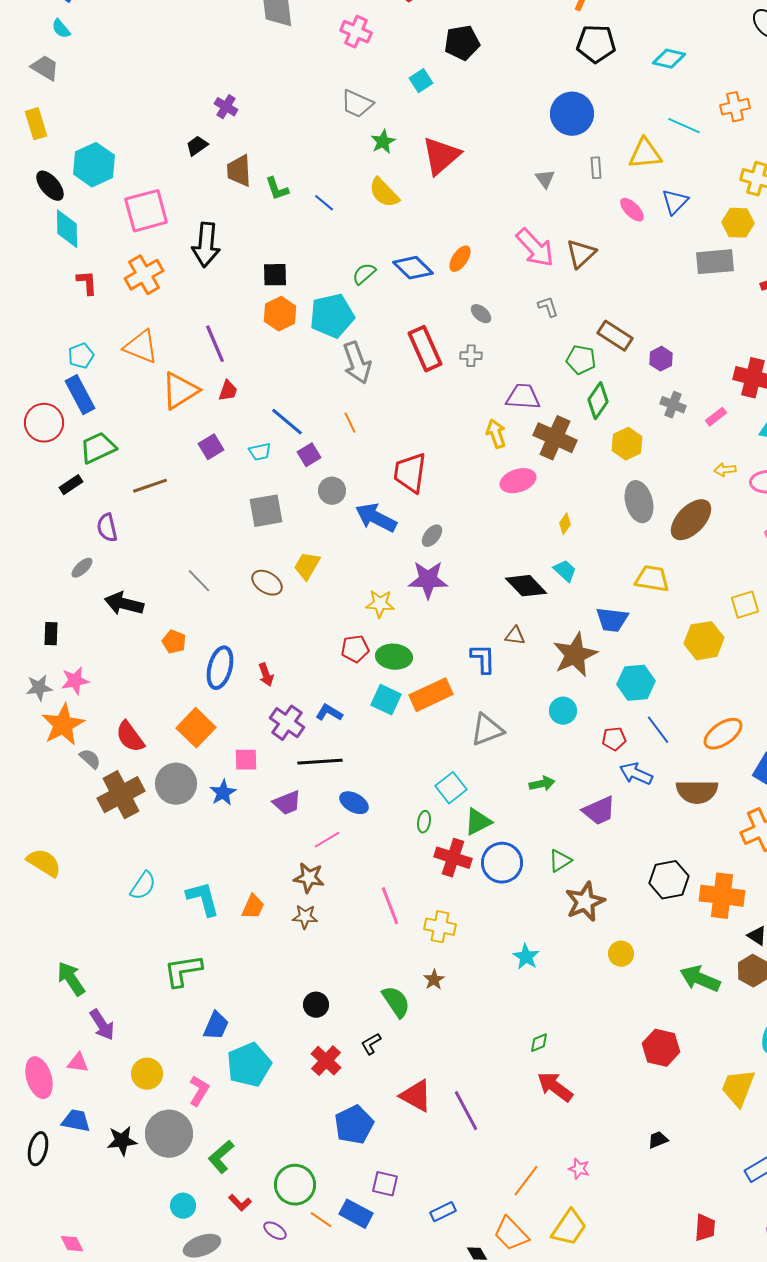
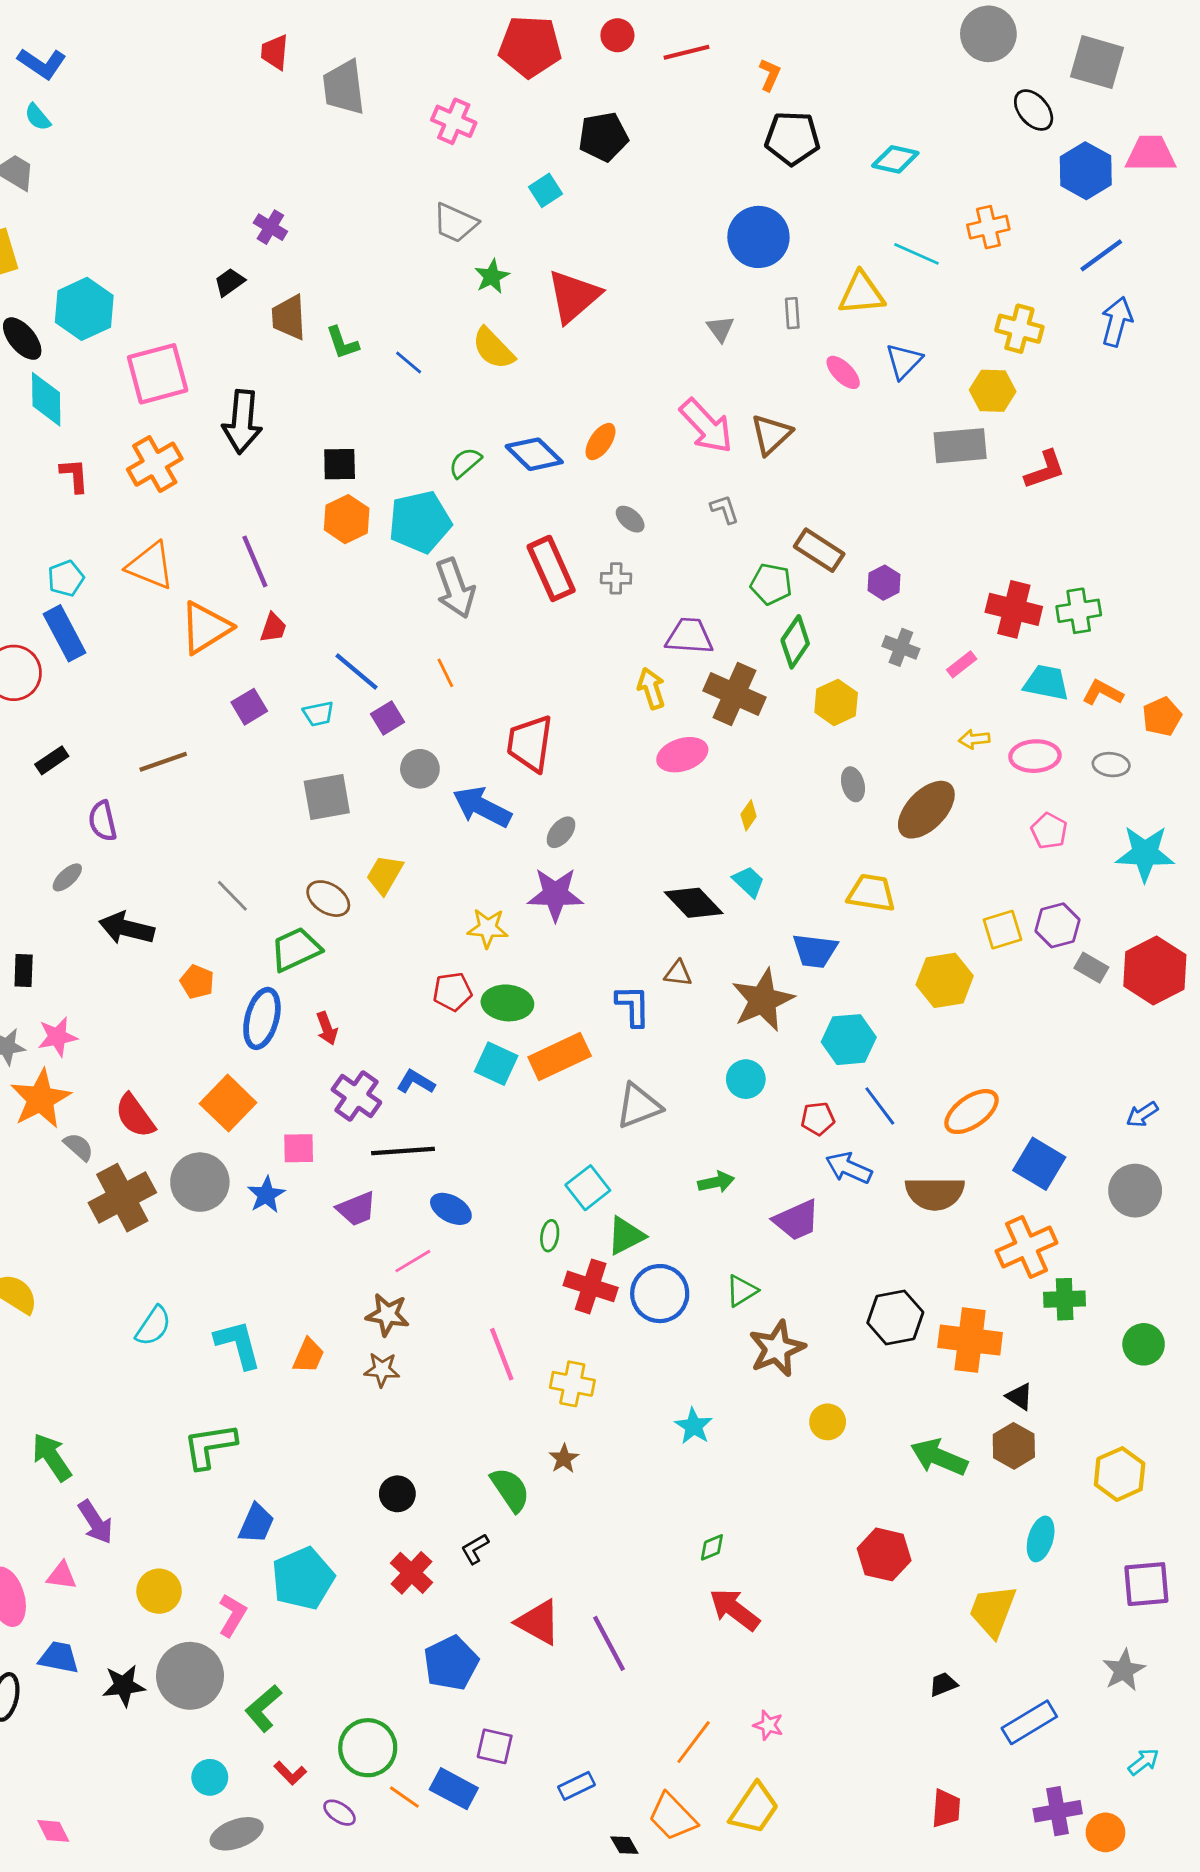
green trapezoid: (98, 448) -> (296, 949), moved
gray ellipse: (639, 502) -> (853, 784), size x0.6
black trapezoid: (658, 1140) -> (943, 1684), moved

